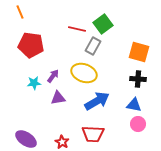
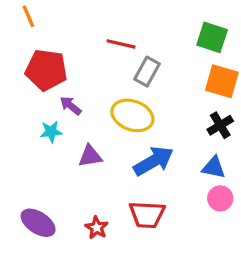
green square: (103, 24) -> (212, 37), moved, turned -36
purple arrow: (53, 76) -> (71, 106), moved, turned -88
black cross: (138, 79) -> (220, 125), turned -35

